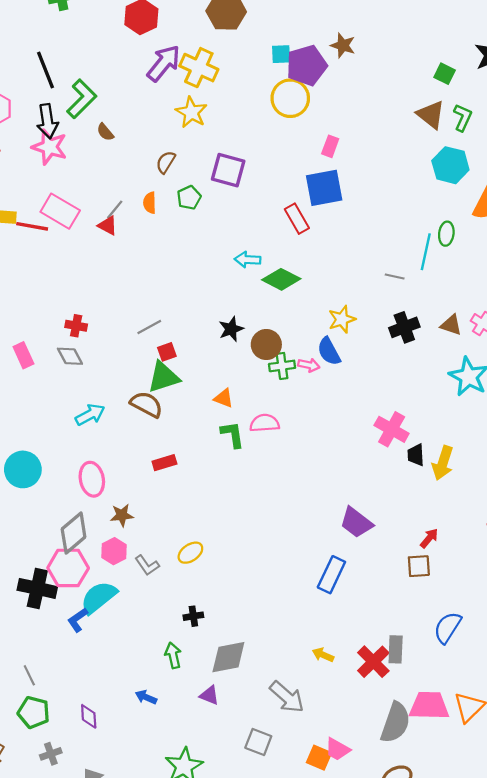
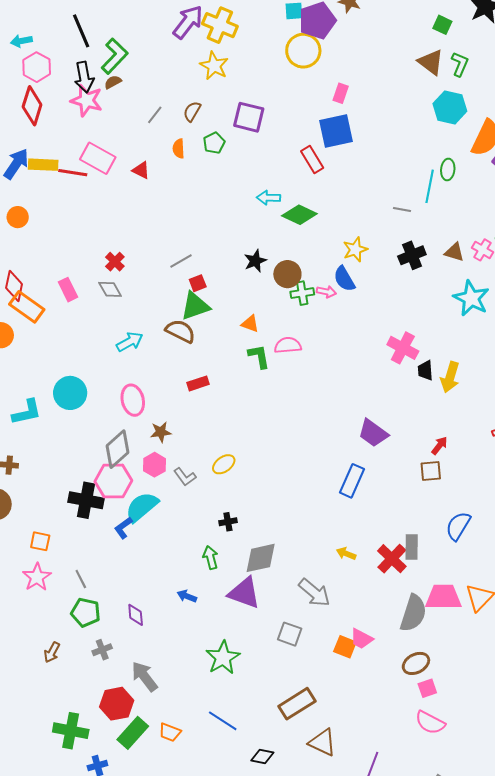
brown semicircle: (105, 132) -> (113, 82), moved, turned 102
gray line: (115, 210) -> (155, 115), moved
red cross: (76, 326) -> (115, 262), turned 36
purple triangle: (209, 695) -> (244, 593), size x1.8

